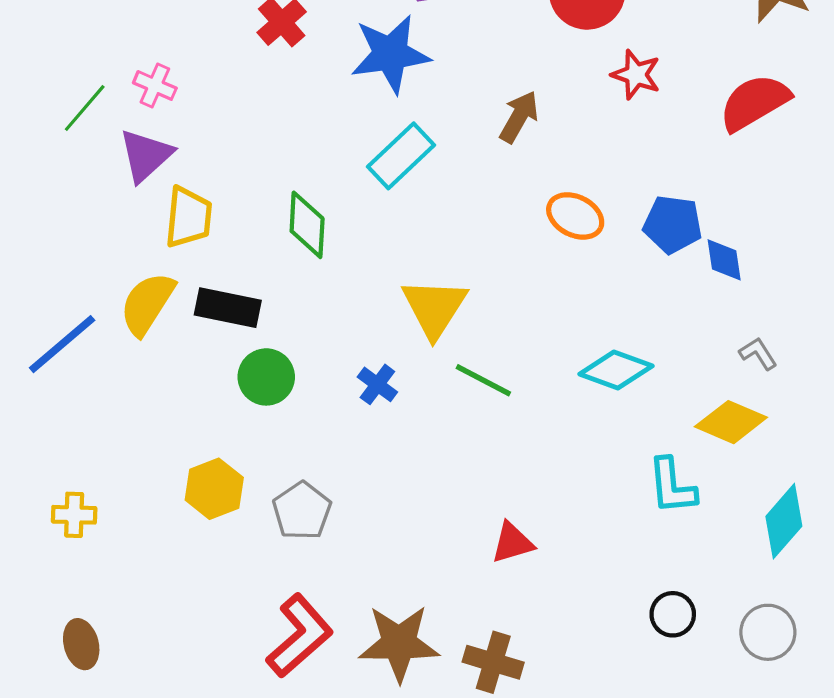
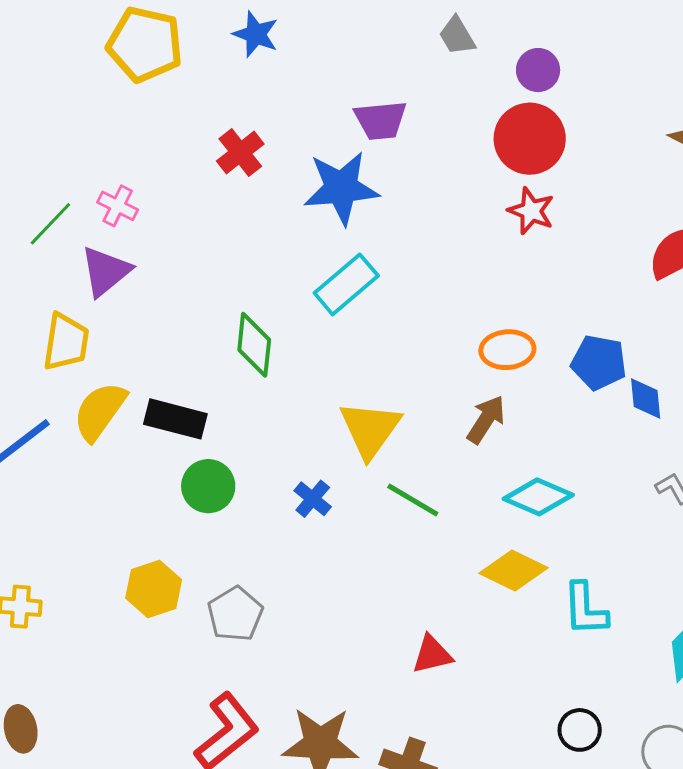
red star: (636, 75) -> (531, 211), moved
brown arrow: (519, 117) -> (486, 419), moved
orange ellipse: (575, 216) -> (507, 350), turned -34
yellow trapezoid: (188, 217) -> (66, 342), moved
yellow diamond: (731, 422) -> (514, 570), moved

